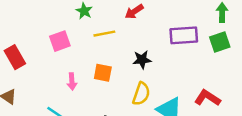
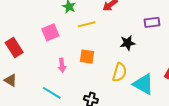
purple rectangle: (184, 35) -> (152, 22), size x0.7
black star: (142, 60) -> (128, 43), moved

